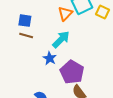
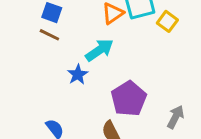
purple pentagon: (72, 72) -> (129, 99), moved

